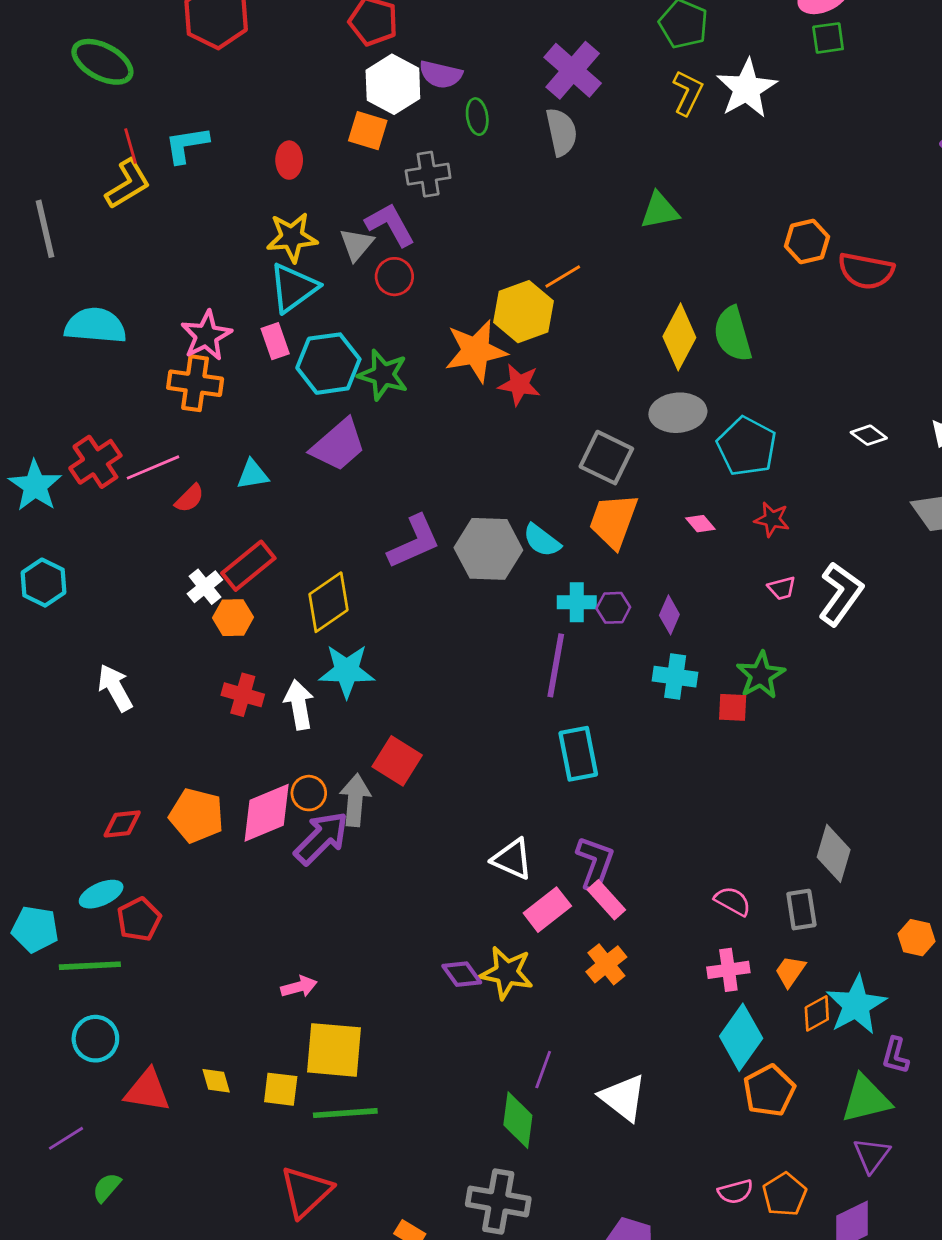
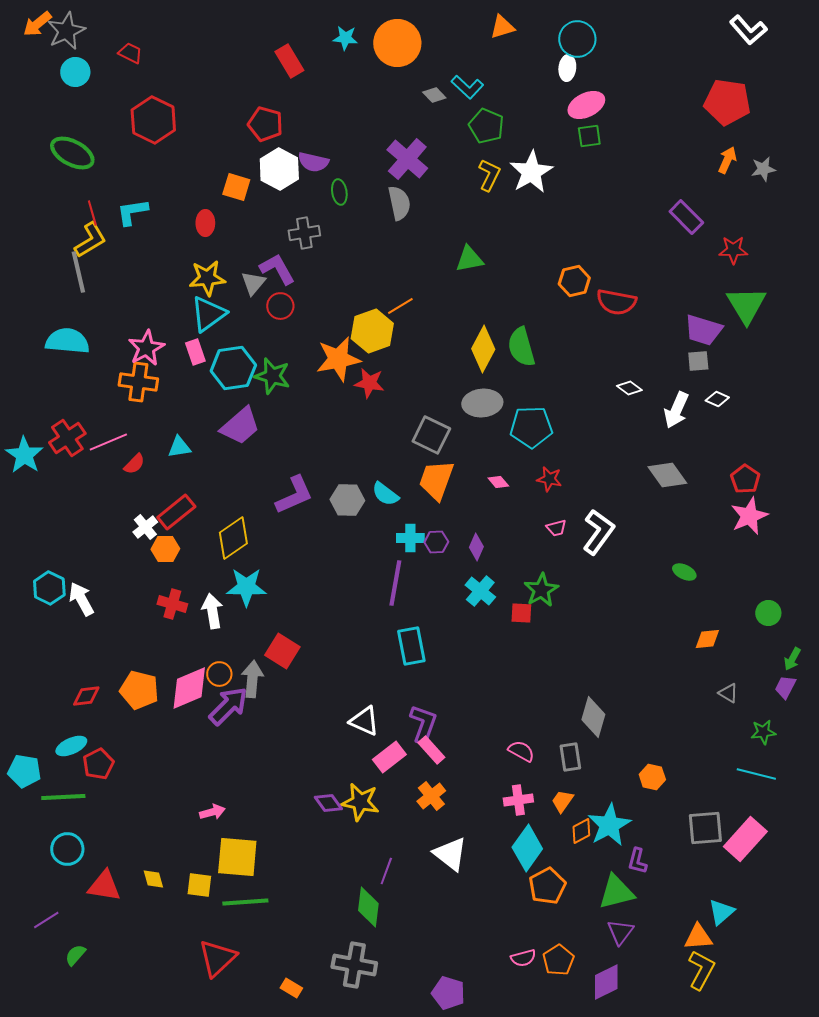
orange square: (368, 131) -> (236, 187), moved
gray line: (45, 229) -> (78, 272), moved
white diamond: (869, 435) -> (629, 388), moved
cyan pentagon: (747, 446) -> (531, 427), turned -30
gray hexagon: (488, 549) -> (347, 500), size x0.7
cyan hexagon: (44, 583) -> (49, 588), moved
cyan cross: (675, 677) -> (480, 591), turned 32
white triangle: (623, 1098) -> (450, 854), moved

